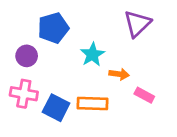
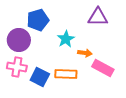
purple triangle: (137, 24) -> (98, 17), turned 45
purple circle: (27, 56) -> (19, 40), size x1.5
pink rectangle: (144, 95) -> (103, 68), size x1.5

